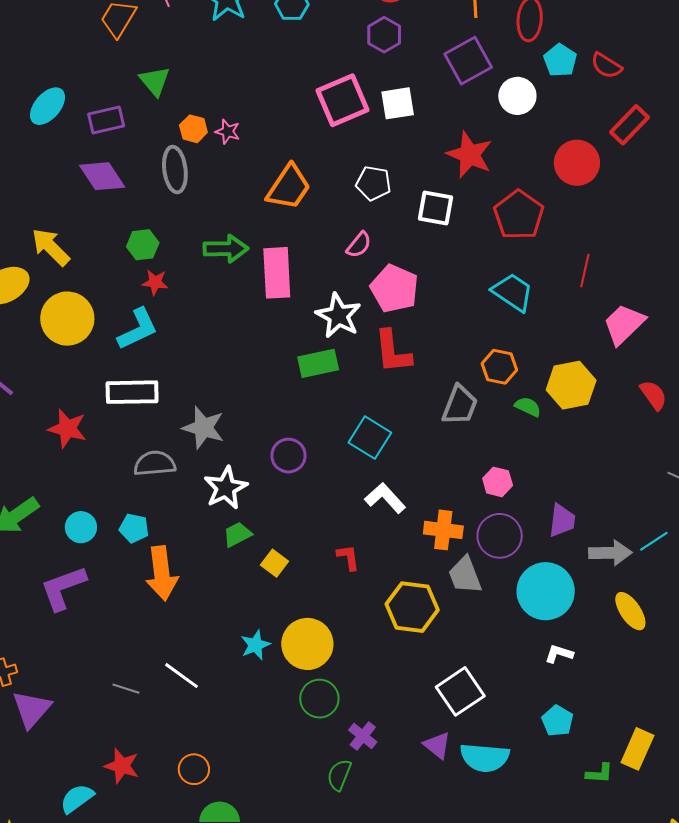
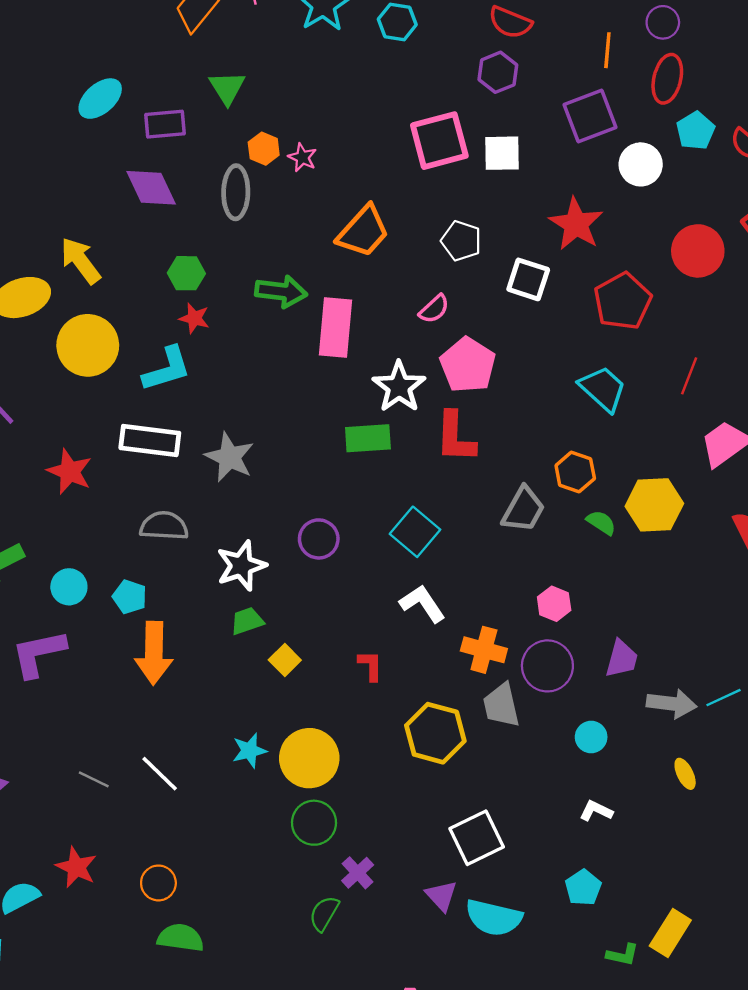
gray star: (203, 428) -> (230, 457), moved
cyan circle: (546, 591) -> (591, 737), size x0.5
yellow ellipse: (630, 611) -> (685, 774), size x0.7

